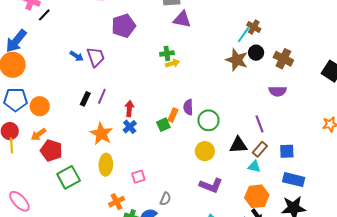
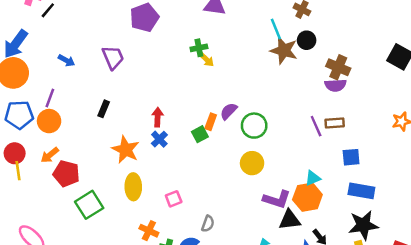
cyan line: (244, 35) -> (276, 29), moved, turned -54
blue arrow: (77, 56) -> (66, 61), moved
brown cross: (283, 59) -> (338, 67), moved
yellow arrow: (173, 63) -> (206, 59), turned 64
purple line: (102, 96) -> (50, 98), moved
purple semicircle: (188, 107) -> (229, 111), turned 49
black triangle: (238, 145) -> (290, 220), moved
brown rectangle: (260, 149) -> (335, 123), moved, turned 49
cyan triangle: (254, 167) -> (313, 178), turned -32
purple L-shape: (211, 185) -> (277, 199), moved
orange hexagon: (257, 196) -> (307, 197), moved
orange cross: (116, 202) -> (149, 231), turned -35

